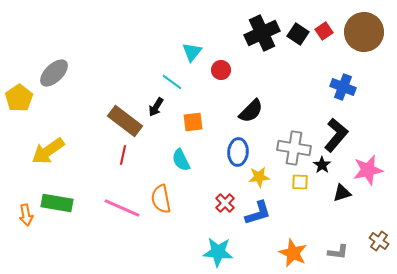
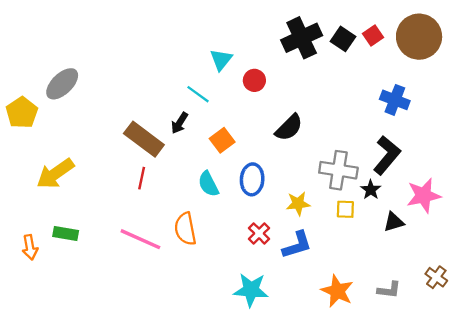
orange square: (193, 122) -> (222, 140), turned -30
blue ellipse: (238, 152) -> (252, 179), moved
green rectangle: (57, 203) -> (66, 233), size x0.7

